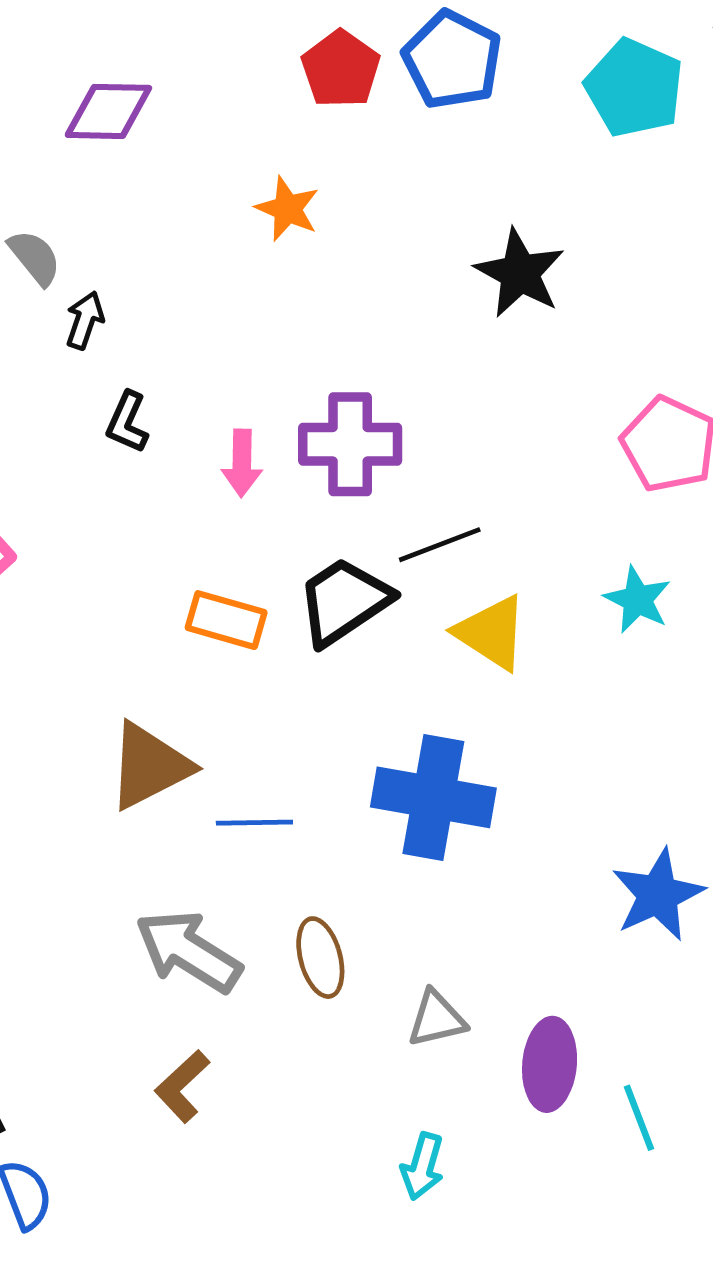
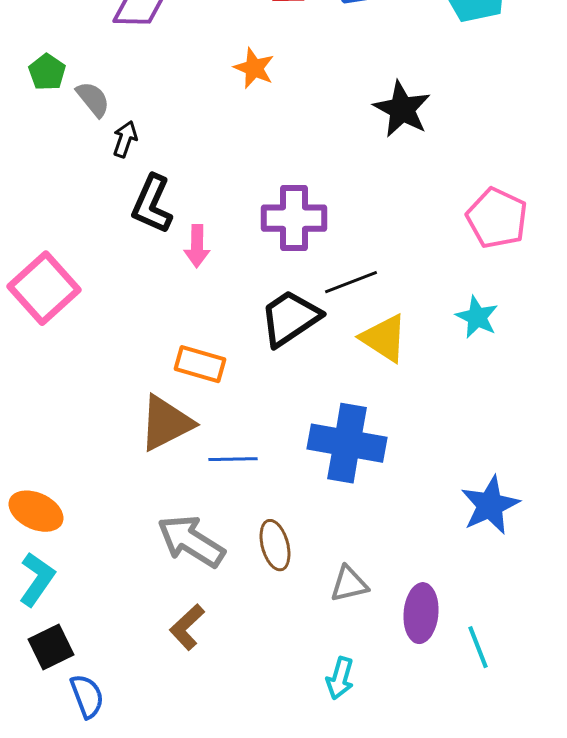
black L-shape: (127, 422) -> (152, 204), size x1.5
pink arrow: (242, 463) -> (197, 246), moved
orange rectangle: (226, 620) -> (200, 364), moved

